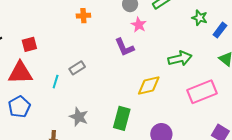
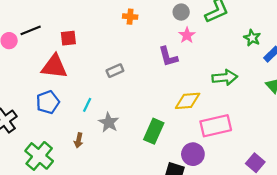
cyan line: (56, 82) -> (87, 105), moved
pink rectangle: (202, 92) -> (216, 126), moved

